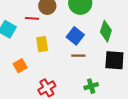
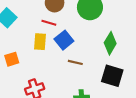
red line: (32, 18) -> (49, 23), moved
blue square: (75, 36) -> (64, 40), moved

